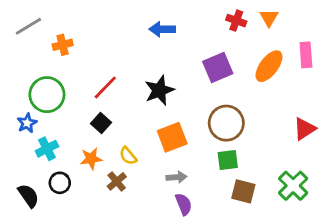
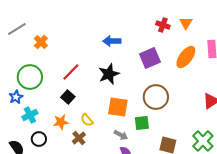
blue arrow: (162, 29) -> (112, 41), moved
orange cross: (63, 45) -> (41, 42), turned -32
orange square: (172, 137) -> (118, 107), turned 30
green square: (228, 160) -> (142, 123), moved
gray arrow: (176, 177) -> (121, 135), turned 32

